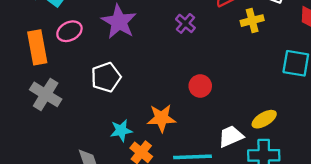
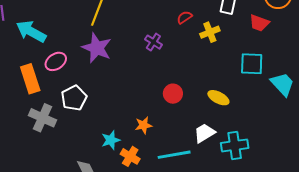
white pentagon: (106, 77) -> (74, 98), moved
orange star: (161, 118) -> (144, 125), size x0.7
yellow ellipse: (264, 119) -> (218, 98), moved, turned 65

